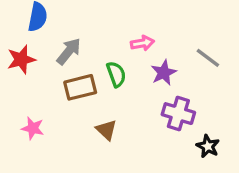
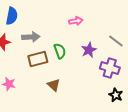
pink arrow: (142, 43) -> (76, 21), moved
gray arrow: (69, 51) -> (31, 37), turned 48
purple cross: (178, 114) -> (110, 68), moved

